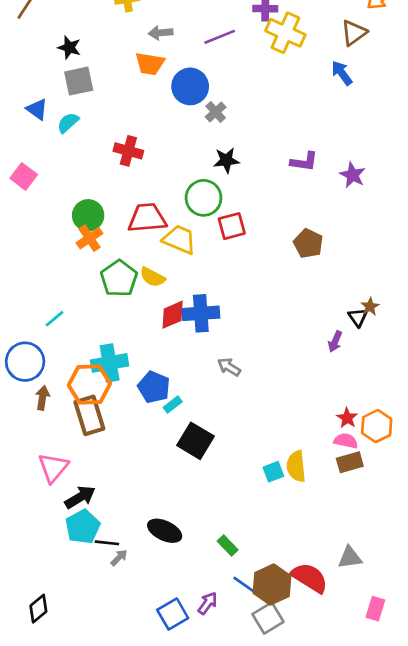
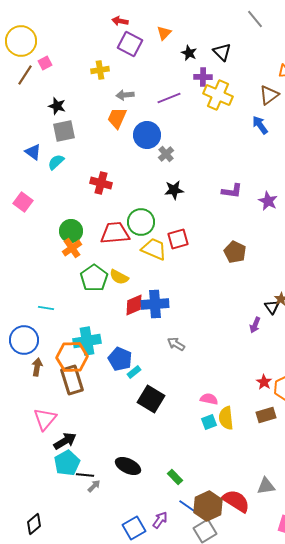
orange trapezoid: (150, 64) -> (117, 118), turned 105
green circle: (204, 198) -> (141, 222), moved
yellow trapezoid: (179, 239) -> (154, 249), moved
cyan line: (55, 319) -> (46, 308), turned 49
pink semicircle: (346, 441) -> (209, 399), moved

